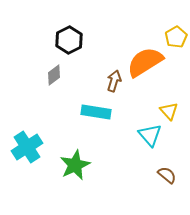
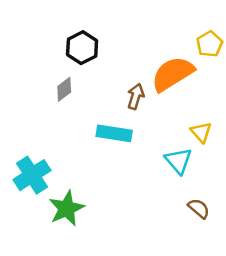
green star: (75, 165) -> (67, 208), moved

